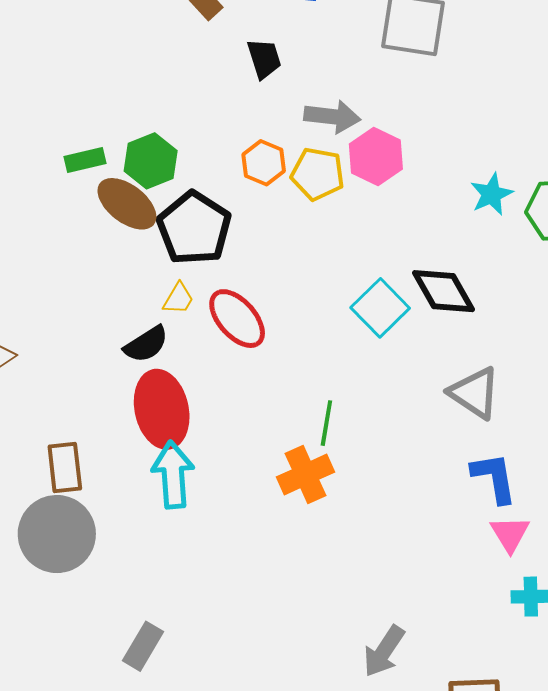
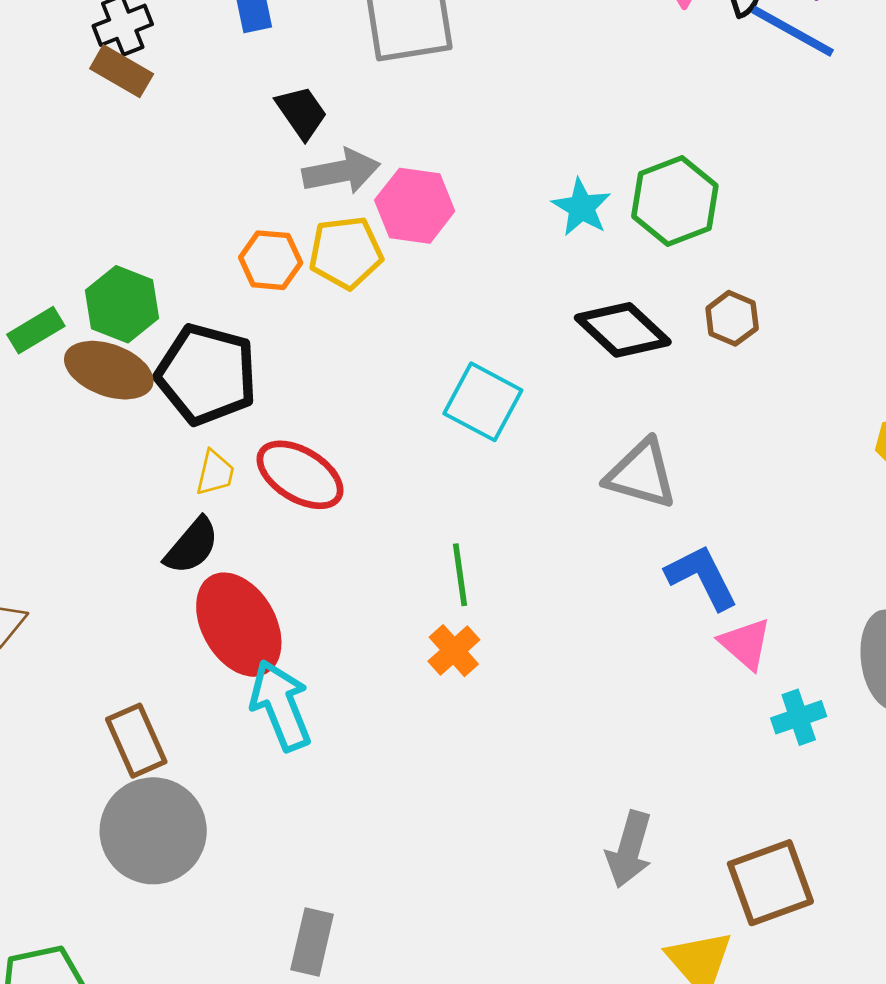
black trapezoid: (264, 59) -> (302, 112), moved
black diamond: (443, 291) -> (623, 330), moved
orange cross: (305, 475) -> (454, 651), size x0.7

